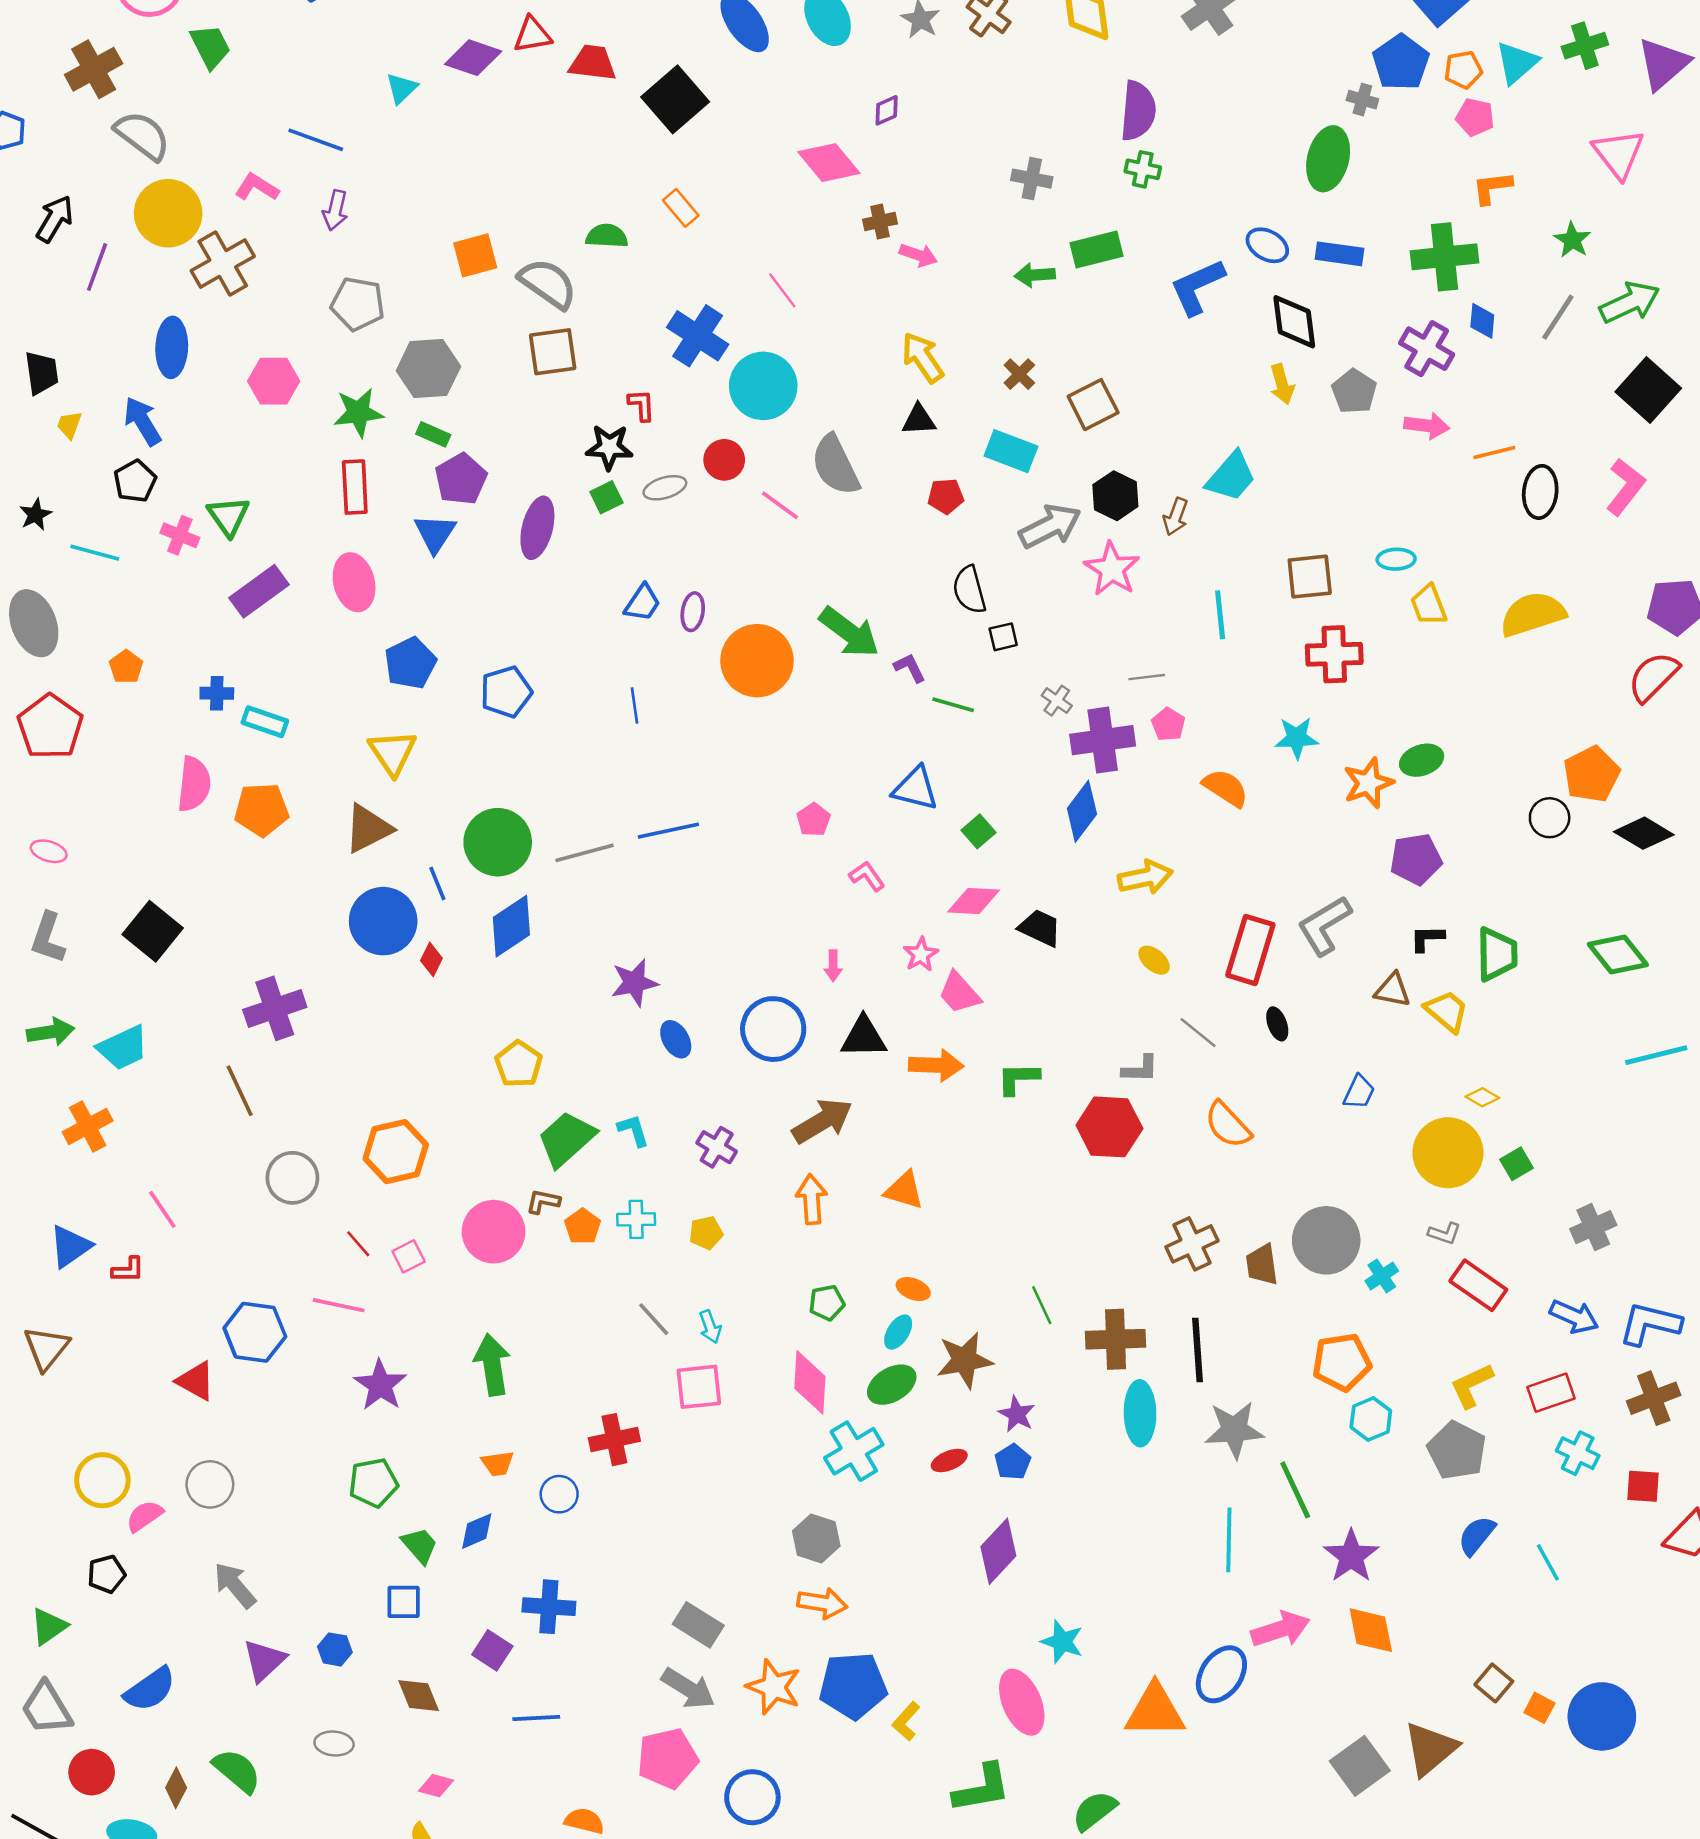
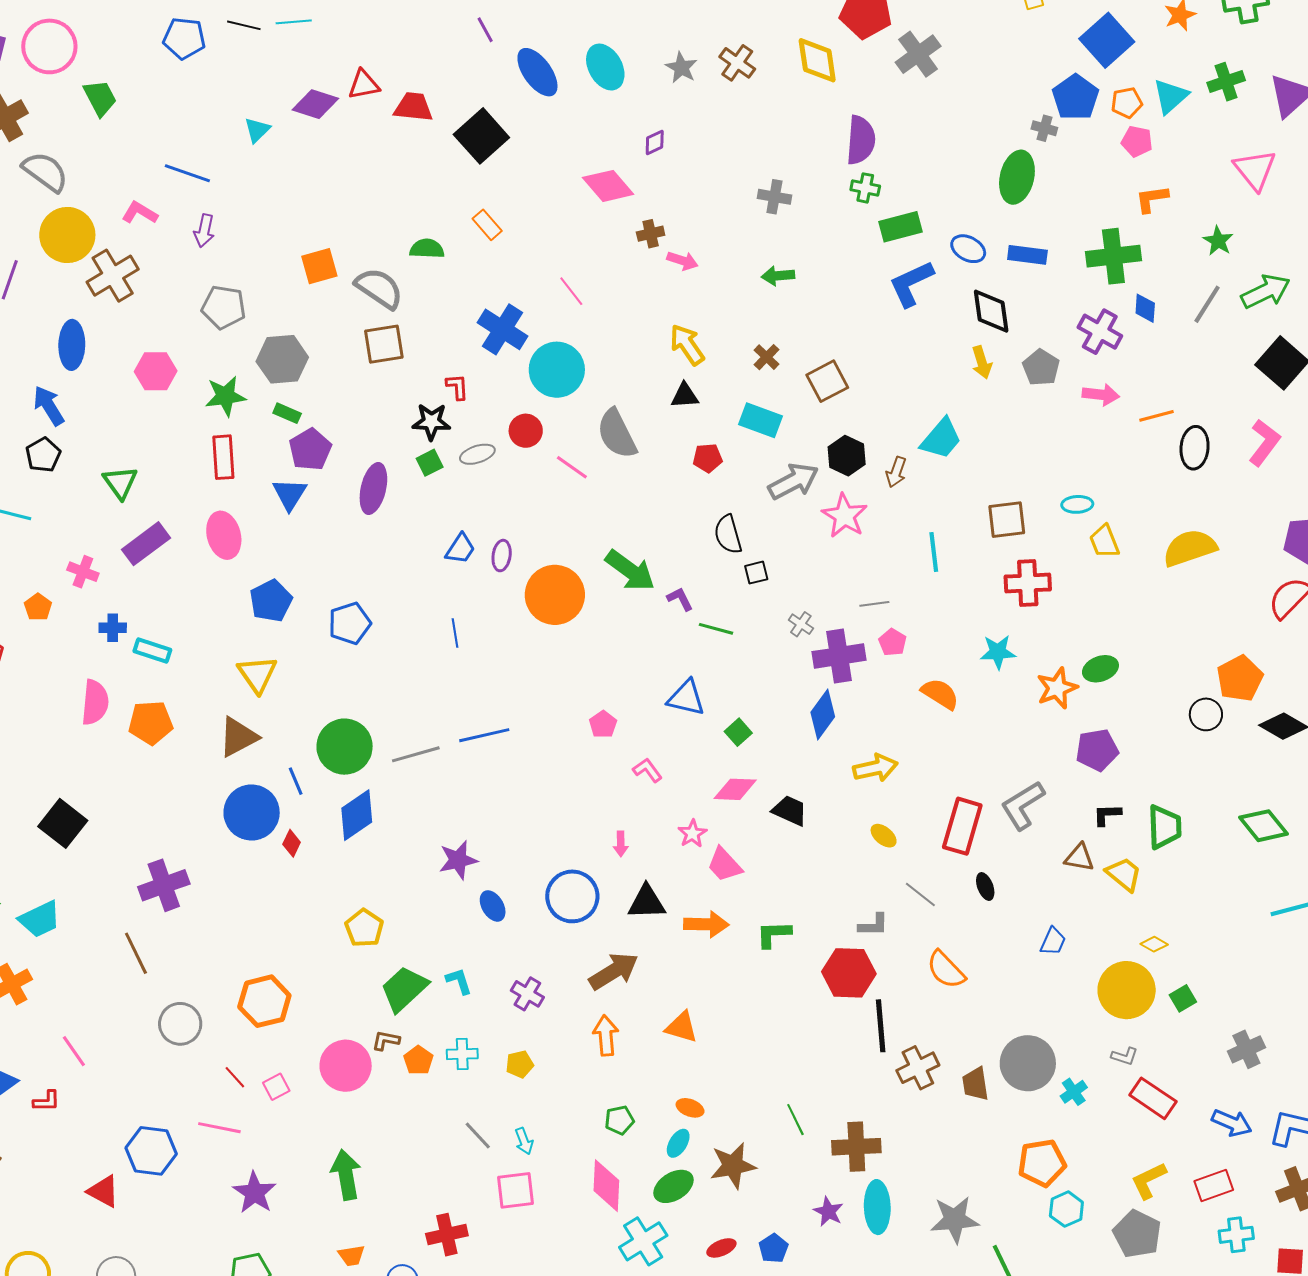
green rectangle: (1097, 249) -> (900, 227), moved
pink cross: (180, 535) -> (83, 572), moved
black line: (1197, 1350) -> (881, 1026), moved
purple star: (1017, 1414) -> (828, 1212), moved
cyan cross: (1578, 1453) -> (1236, 1235), turned -32

